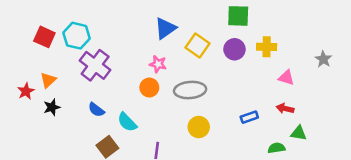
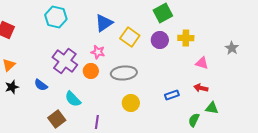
green square: (238, 16) -> (163, 13), turned -30
cyan hexagon: (77, 36) -> (56, 17), moved
purple cross: (95, 65) -> (65, 61), moved
blue semicircle: (96, 110) -> (41, 85), moved
green semicircle: (276, 148) -> (194, 120), turned -56

